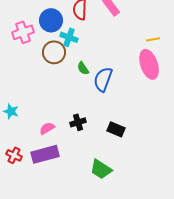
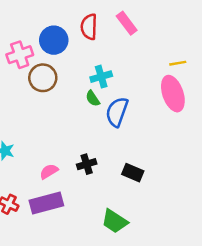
cyan cross: (69, 37) -> (101, 77), moved, turned -36
brown circle: (54, 52) -> (43, 78), moved

